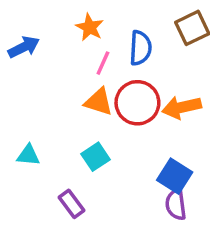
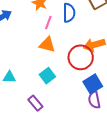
red circle: (137, 103) -> (81, 57), moved
blue square: (175, 176) -> (93, 84), turned 30

